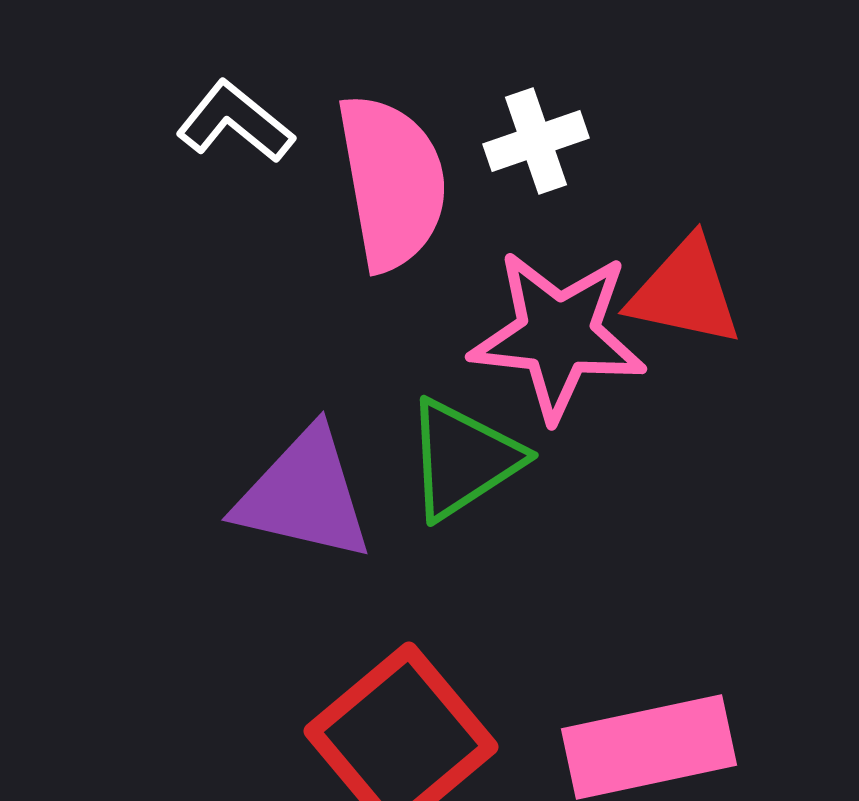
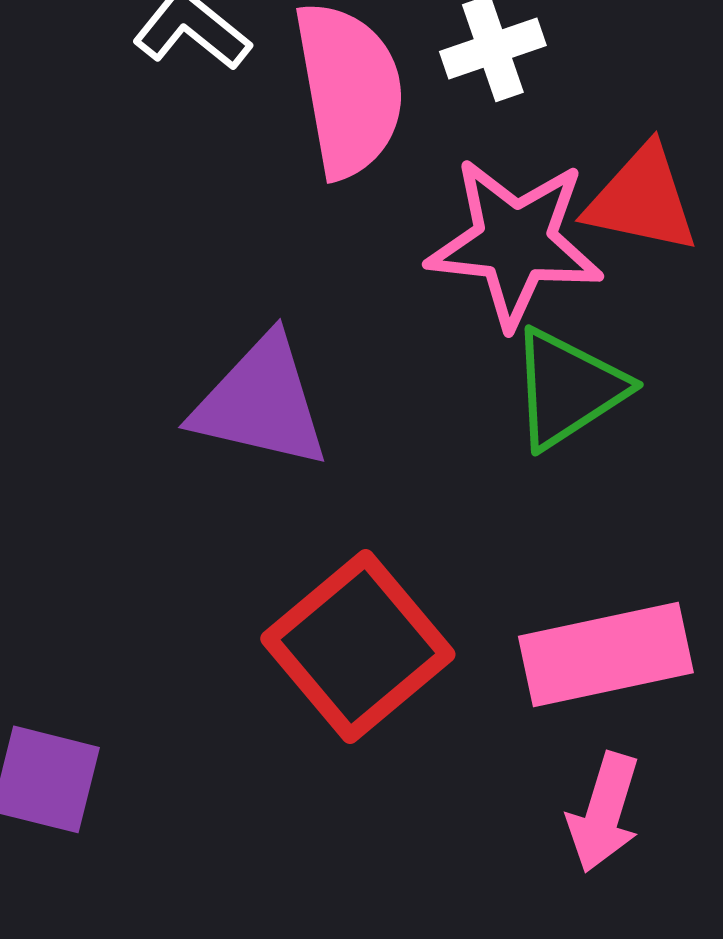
green triangle: (463, 459) -> (568, 388), moved

